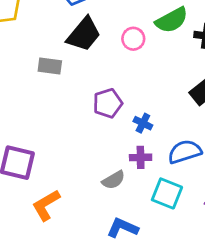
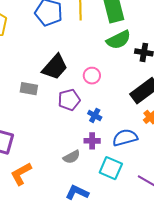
black trapezoid: (84, 34) -> (55, 67), moved
pink circle: (133, 39) -> (92, 76), moved
gray rectangle: (50, 66) -> (29, 89), moved

